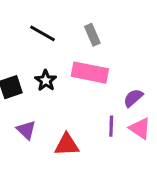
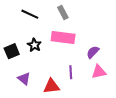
purple line: (111, 126) -> (71, 72), moved
pink triangle: (140, 128) -> (99, 72), turned -42

